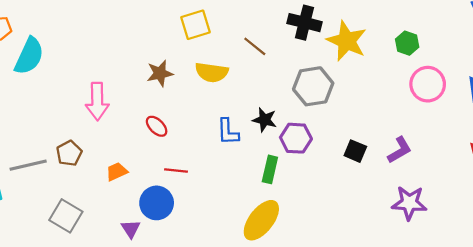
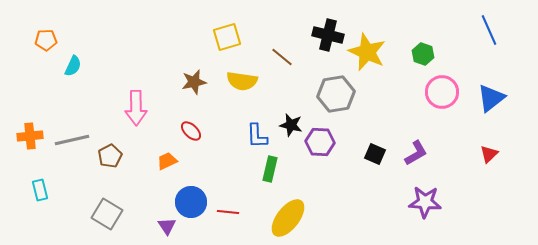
cyan semicircle: (29, 56) -> (73, 66), size x0.6
gray line: (28, 165) -> (72, 140), moved
green rectangle: (270, 169) -> (270, 169), moved
red line: (176, 171) -> (228, 212), moved
orange trapezoid: (117, 172) -> (167, 161), moved

